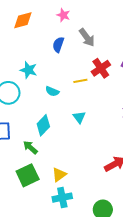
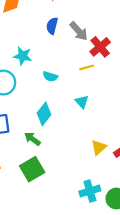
gray arrow: (87, 37) -> (79, 31), moved
yellow line: (80, 81) -> (87, 67), moved
yellow triangle: (59, 175) -> (99, 147), moved
cyan cross: (62, 198) -> (90, 191), moved

